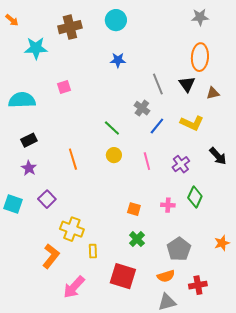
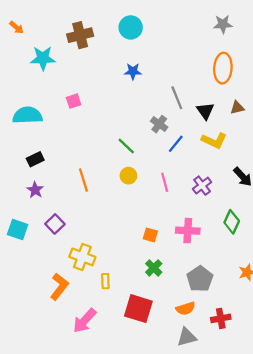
black triangle: (187, 84) -> (205, 111), moved
green diamond: (195, 197) -> (232, 222), moved
pink cross: (168, 205) -> (188, 231), size x1.5

